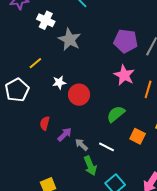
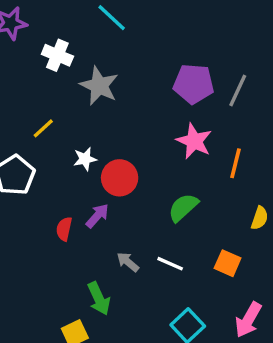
purple arrow: (65, 134) -> (97, 216), moved
orange square: (138, 136) -> (228, 263), moved
green arrow: (90, 166) -> (99, 299), moved

